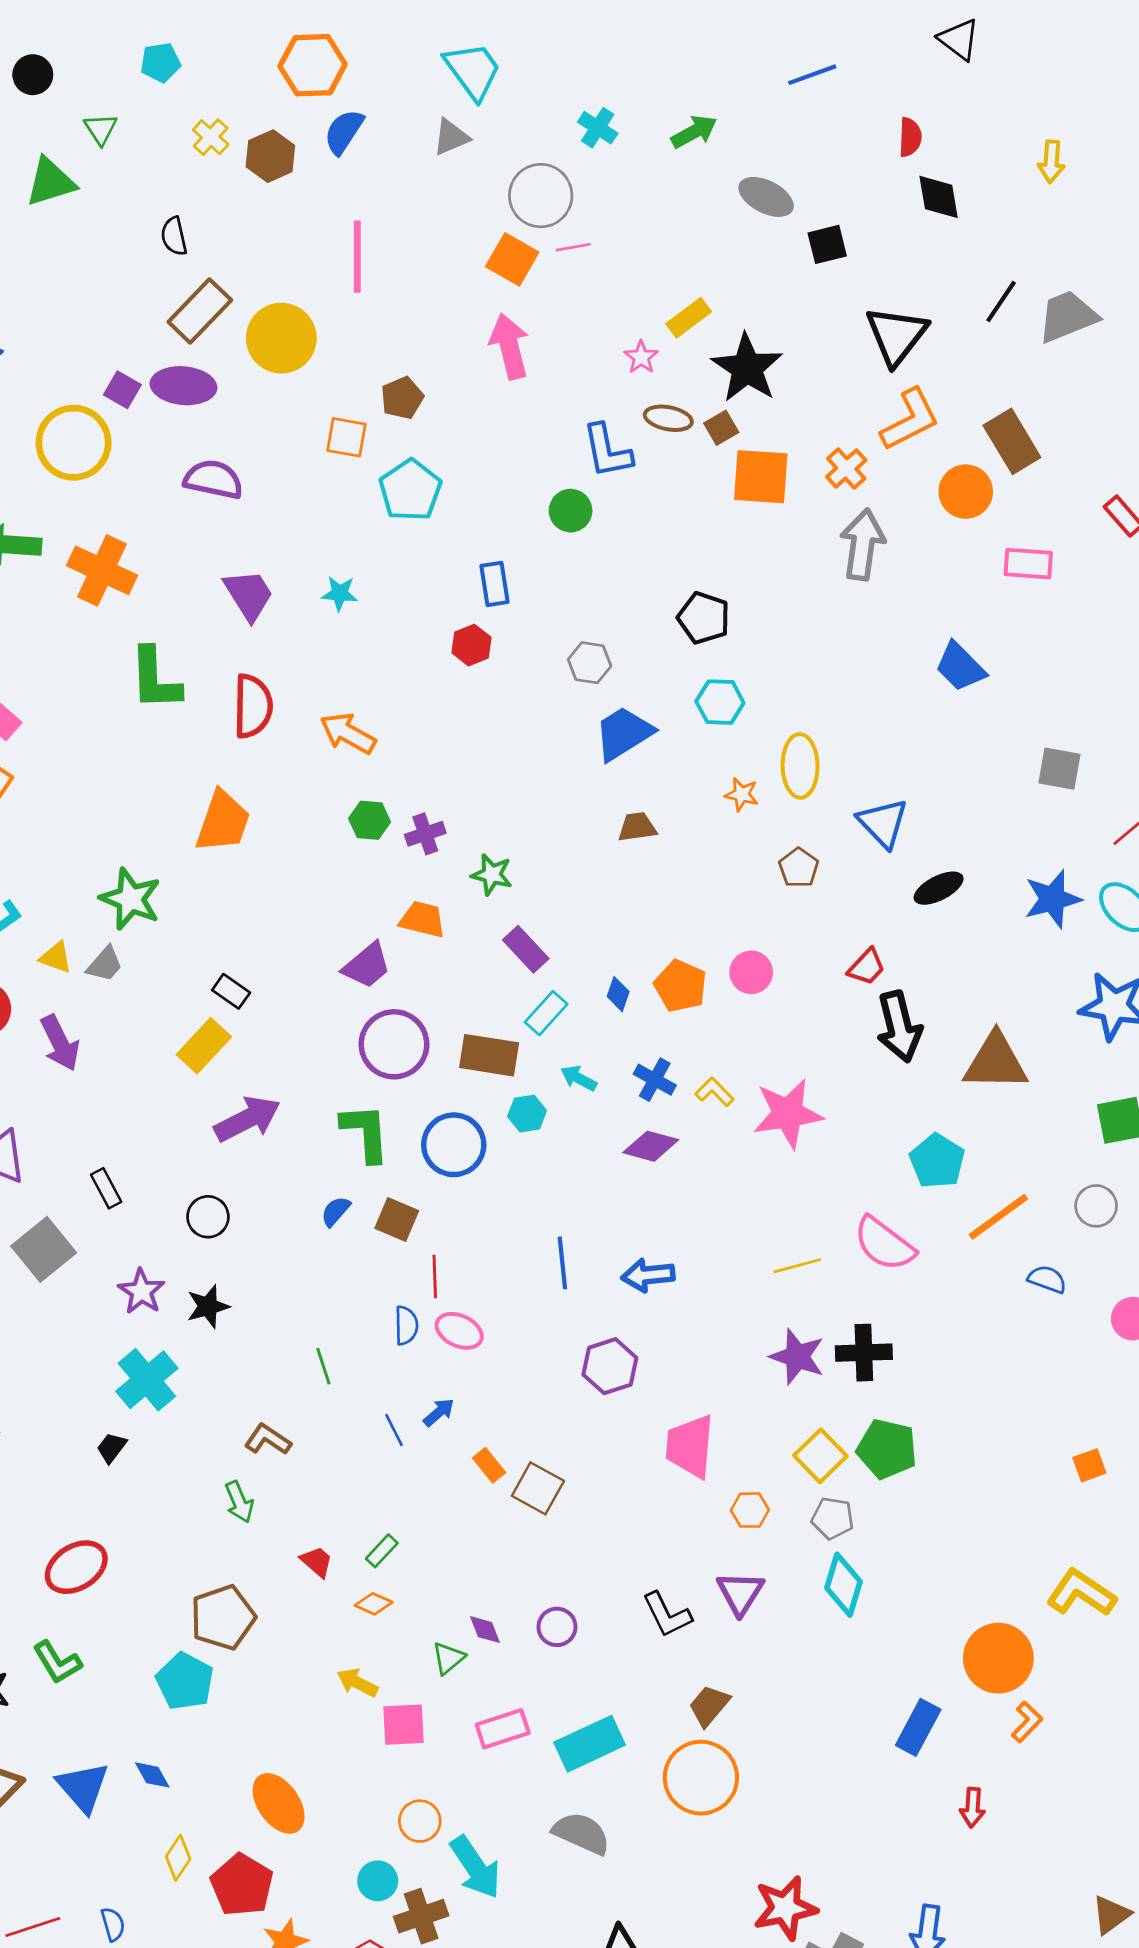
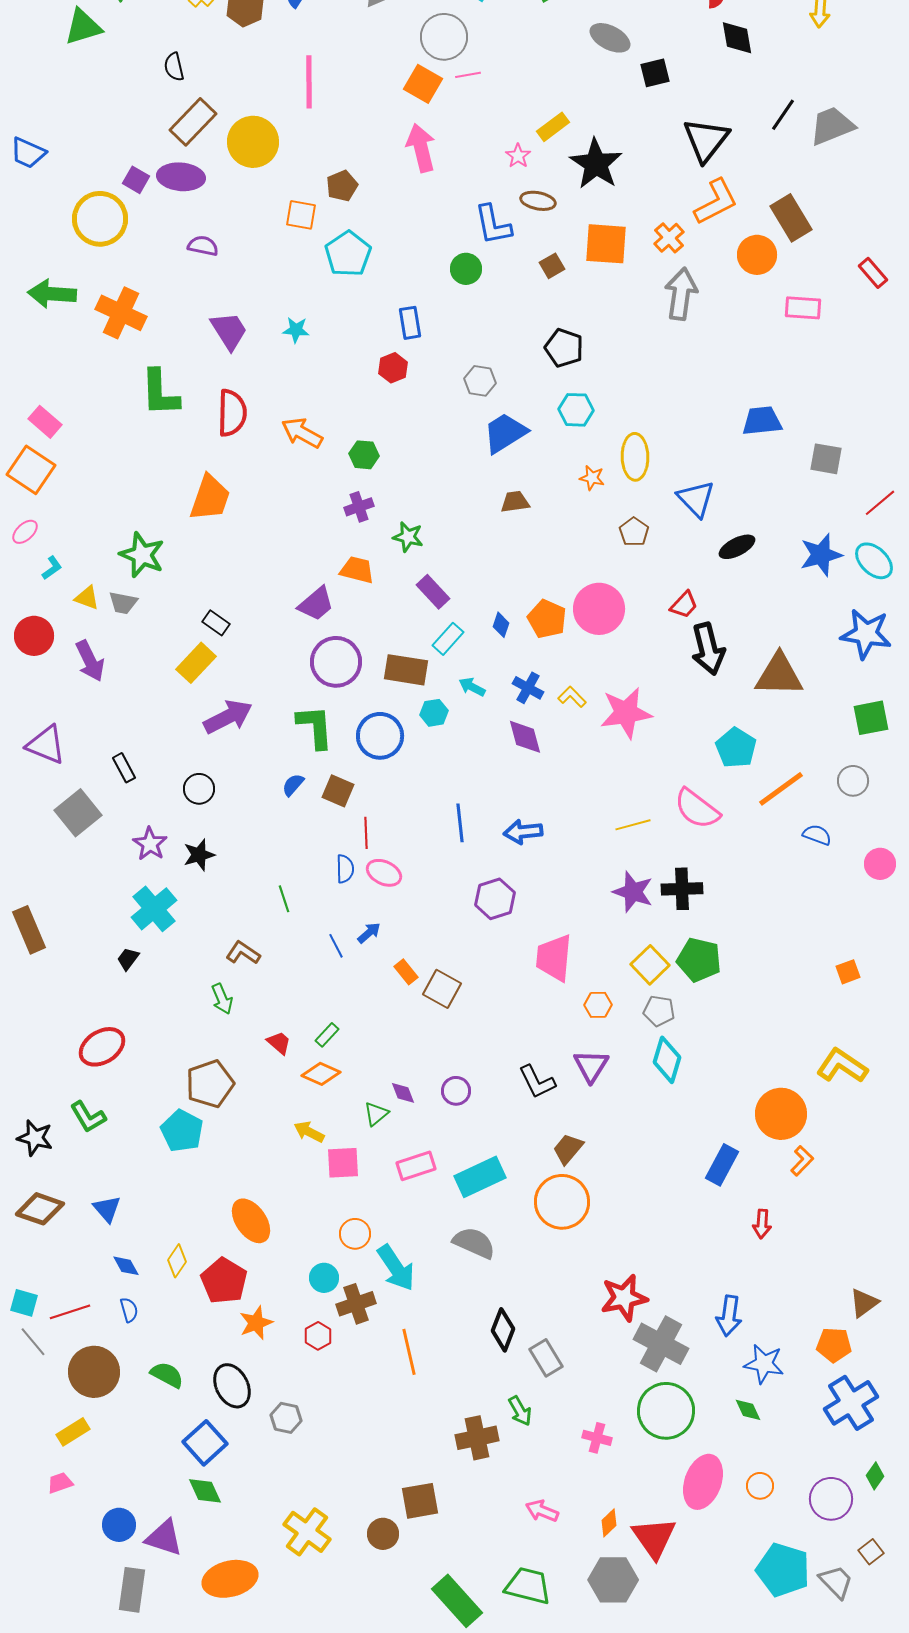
brown square: (721, 428) -> (552, 266), moved
purple semicircle: (213, 479) -> (203, 246), size x0.7
blue trapezoid: (960, 667) -> (762, 421), moved, turned 129
green hexagon: (370, 820) -> (364, 455), moved
gray trapezoid: (105, 964) -> (123, 603), turned 60
pink circle: (751, 972) -> (599, 609), size x1.6
purple diamond: (651, 1146) -> (525, 737), turned 60
orange diamond: (374, 1604) -> (321, 1074), size x1.4
blue diamond: (152, 1775) -> (126, 1266), moved
blue triangle: (83, 1787) -> (107, 1209), size x0.7

